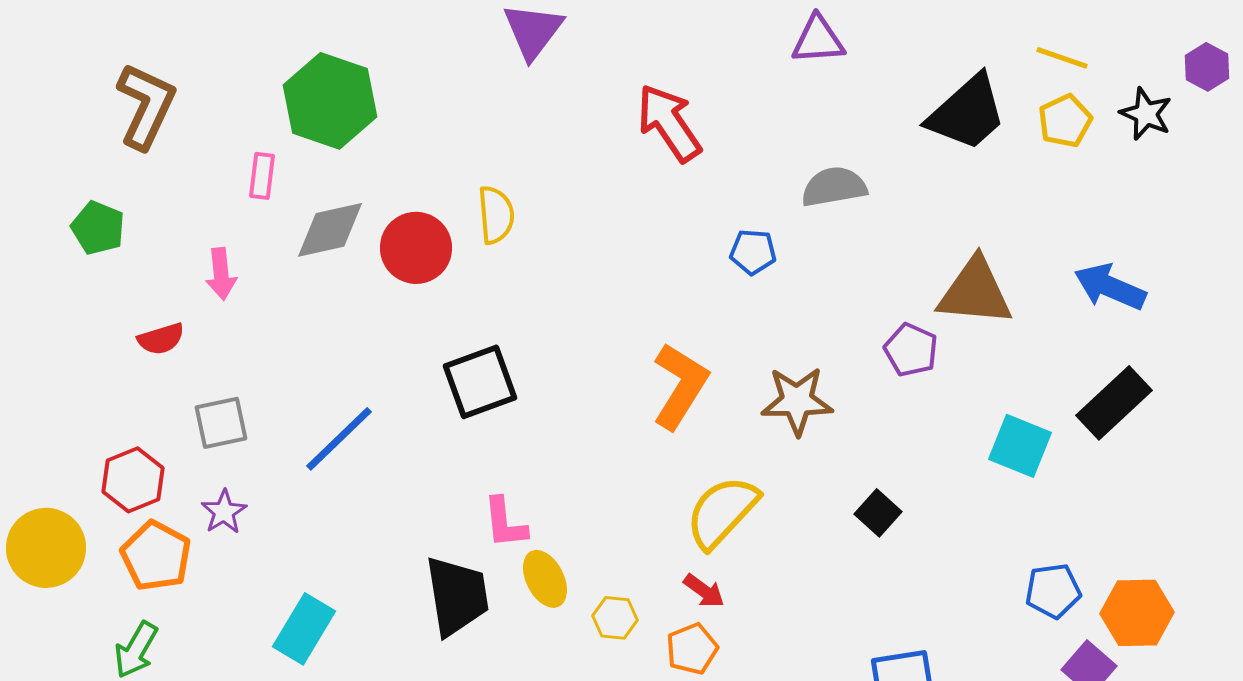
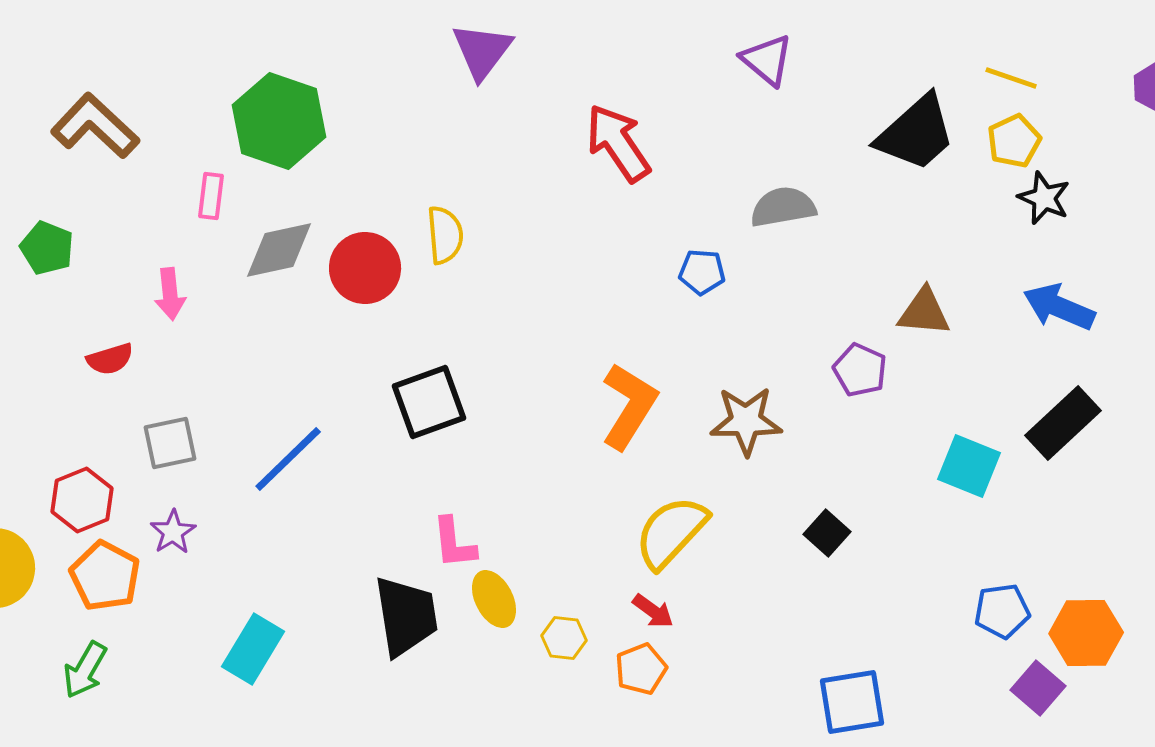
purple triangle: (818, 40) -> (767, 60), turned 44
brown L-shape: (146, 106) -> (95, 126), turned -72
black star: (1146, 114) -> (1044, 198), moved
brown triangle: (975, 292) -> (924, 312), size x0.7

